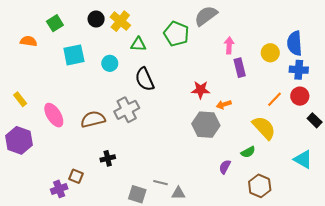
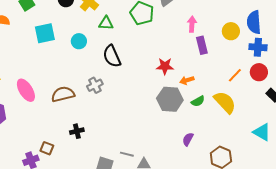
gray cross: (127, 110) -> (95, 85), size x0.7
green semicircle: (248, 152) -> (198, 101), moved

